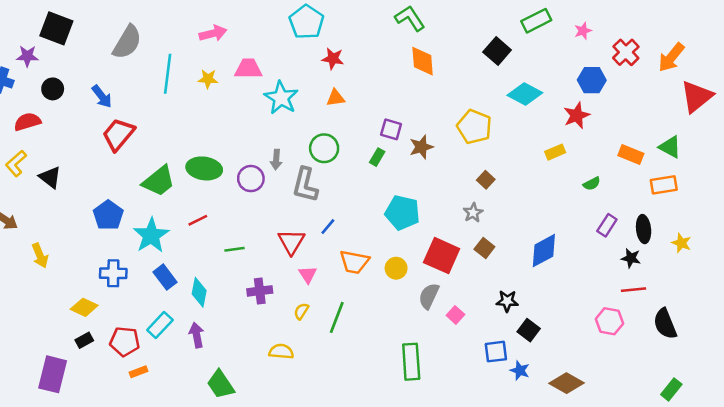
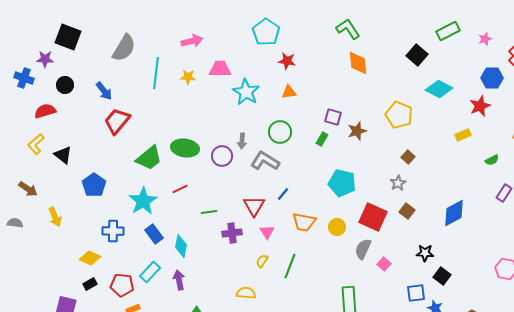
gray L-shape: (305, 185) -> (265, 161), turned 108
blue pentagon: (108, 215) -> (94, 185), moved
purple cross: (260, 291) -> (232, 233), moved

